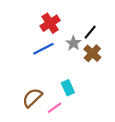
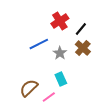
red cross: (50, 23) -> (60, 21), moved
gray star: (73, 43) -> (60, 53), moved

